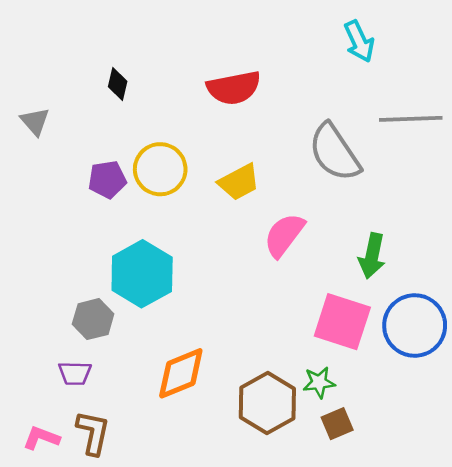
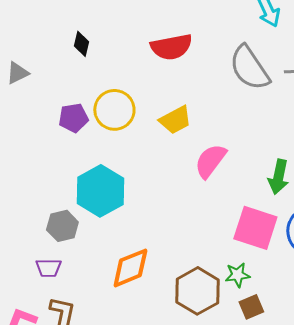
gray triangle: (35, 121) -> (17, 73), turned 45
gray semicircle: (335, 152) -> (249, 68), moved

